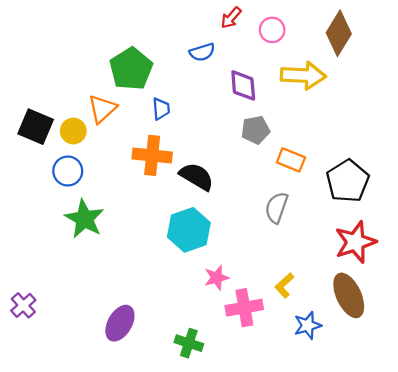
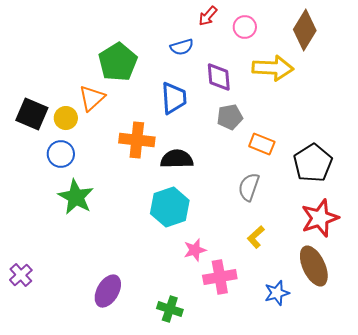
blue trapezoid: (161, 109) -> (174, 98), moved, size x1.6
black semicircle: (197, 177) -> (177, 159), turned -32
yellow L-shape: (284, 285) -> (256, 237), moved

